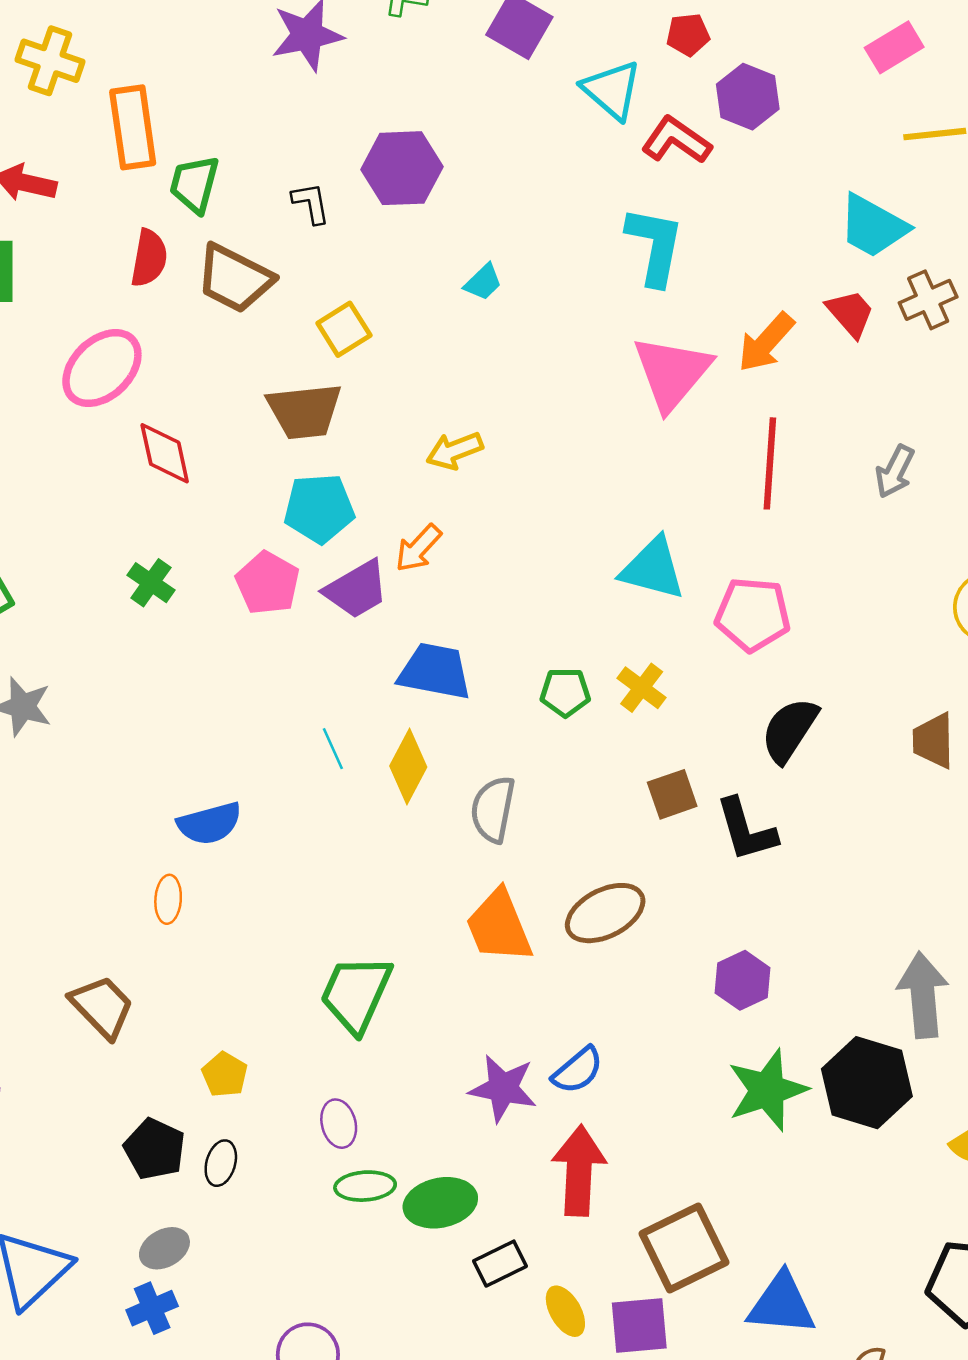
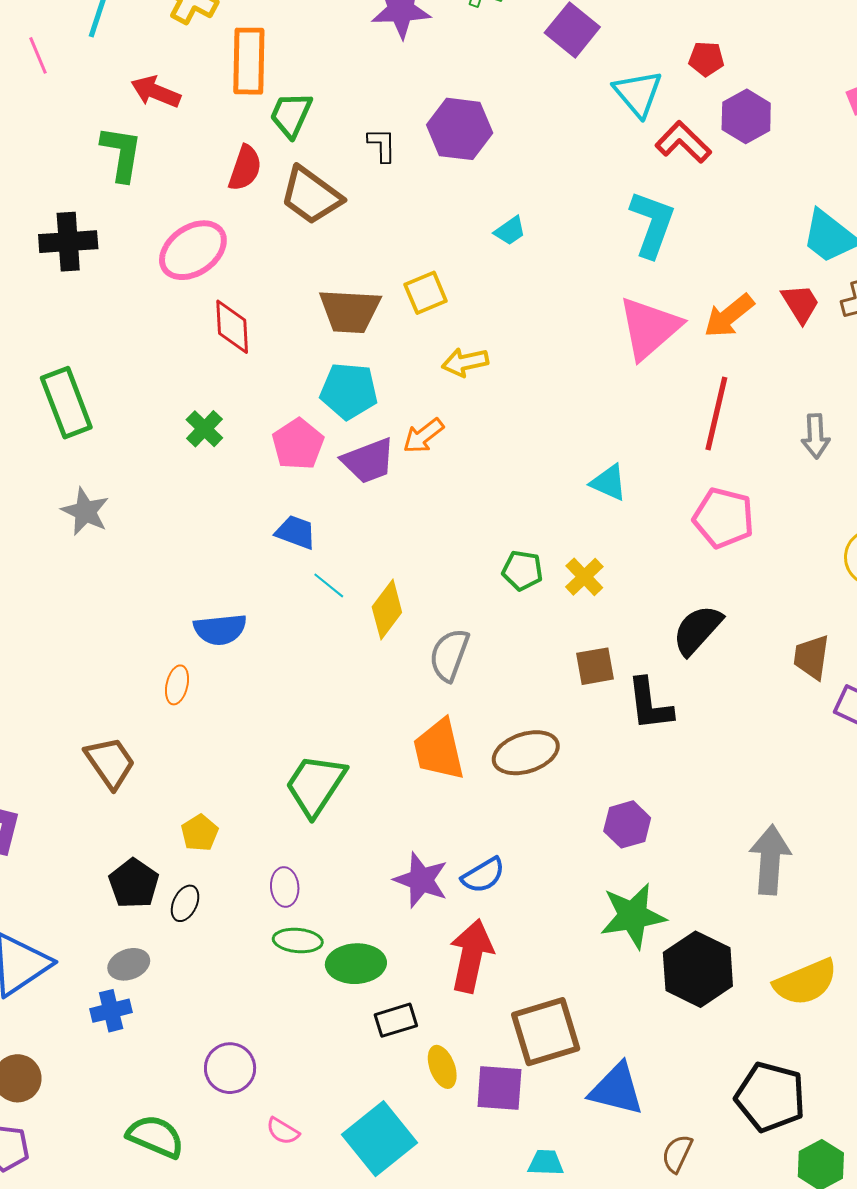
yellow square: (344, 329) -> (426, 293), moved
gray arrow: (895, 471) -> (816, 436), turned -39
cyan triangle: (653, 569) -> (609, 483), size x0.7
pink pentagon: (753, 614) -> (724, 518), moved
blue trapezoid: (435, 671) -> (296, 532), moved, size x0.7
cyan line: (333, 749) -> (329, 585), turned -36
black hexagon: (867, 1083) -> (698, 969), moved

